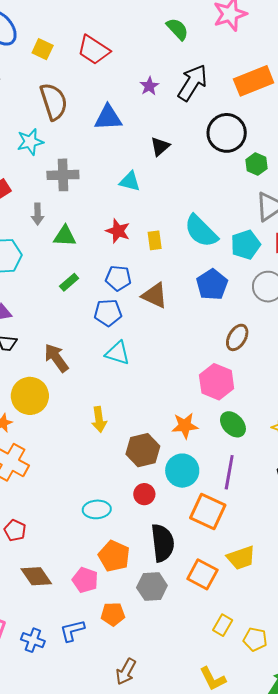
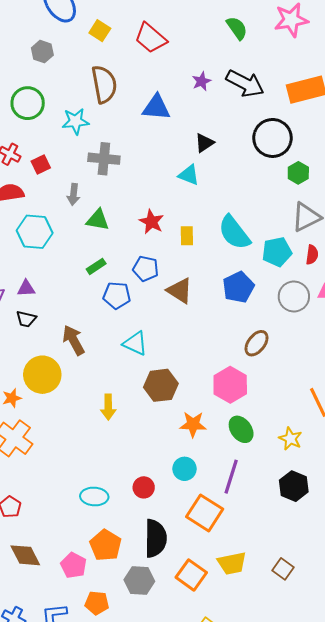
black arrow: (192, 83) -> (245, 83), turned 78
cyan triangle: (130, 181) -> (189, 175), moved
blue pentagon: (108, 313) -> (117, 295), moved
brown hexagon: (143, 450) -> (161, 385), moved
cyan circle: (182, 471) -> (185, 469), size x0.7

